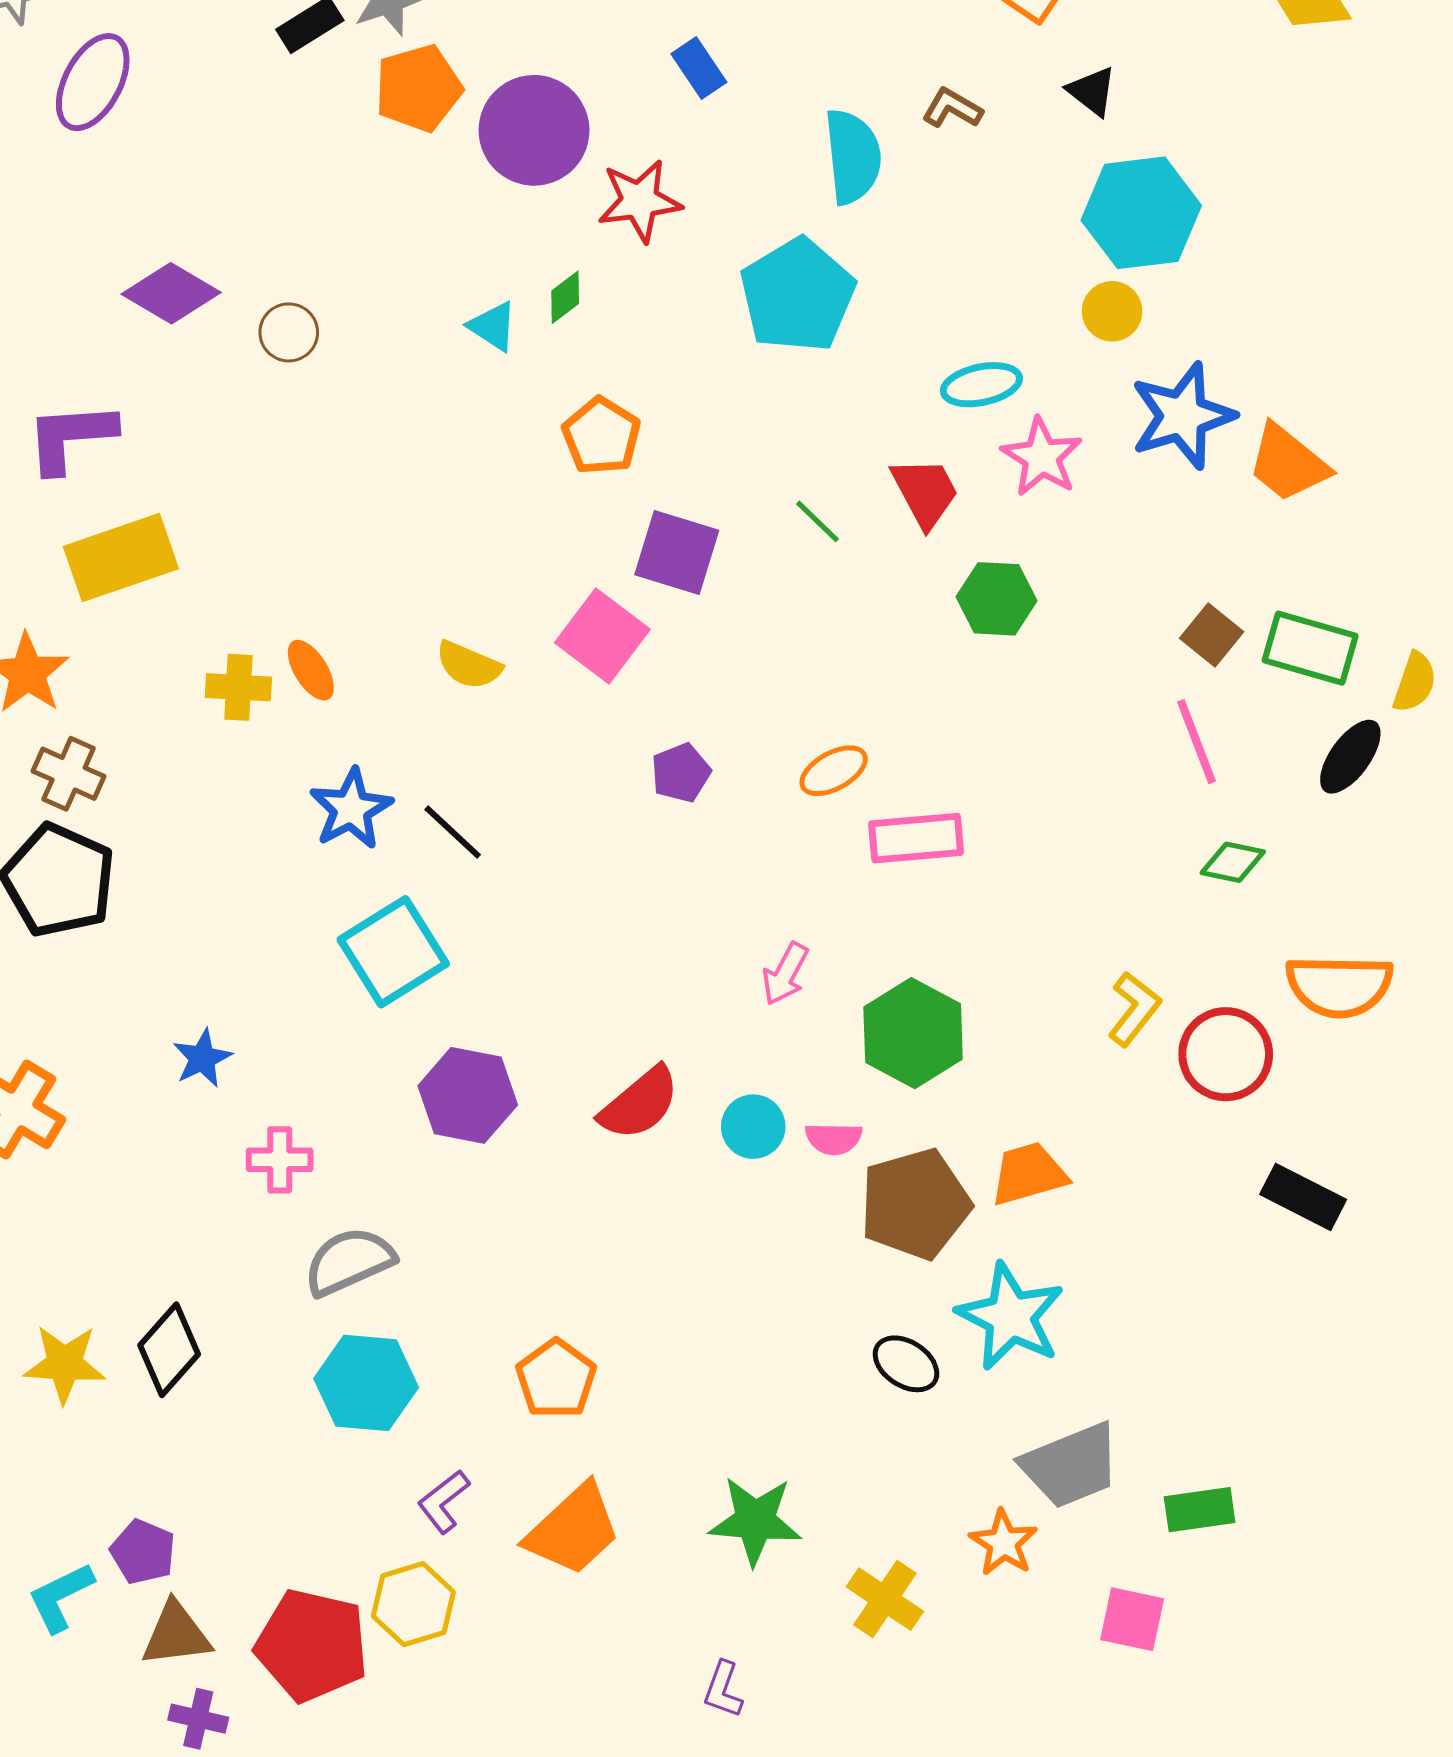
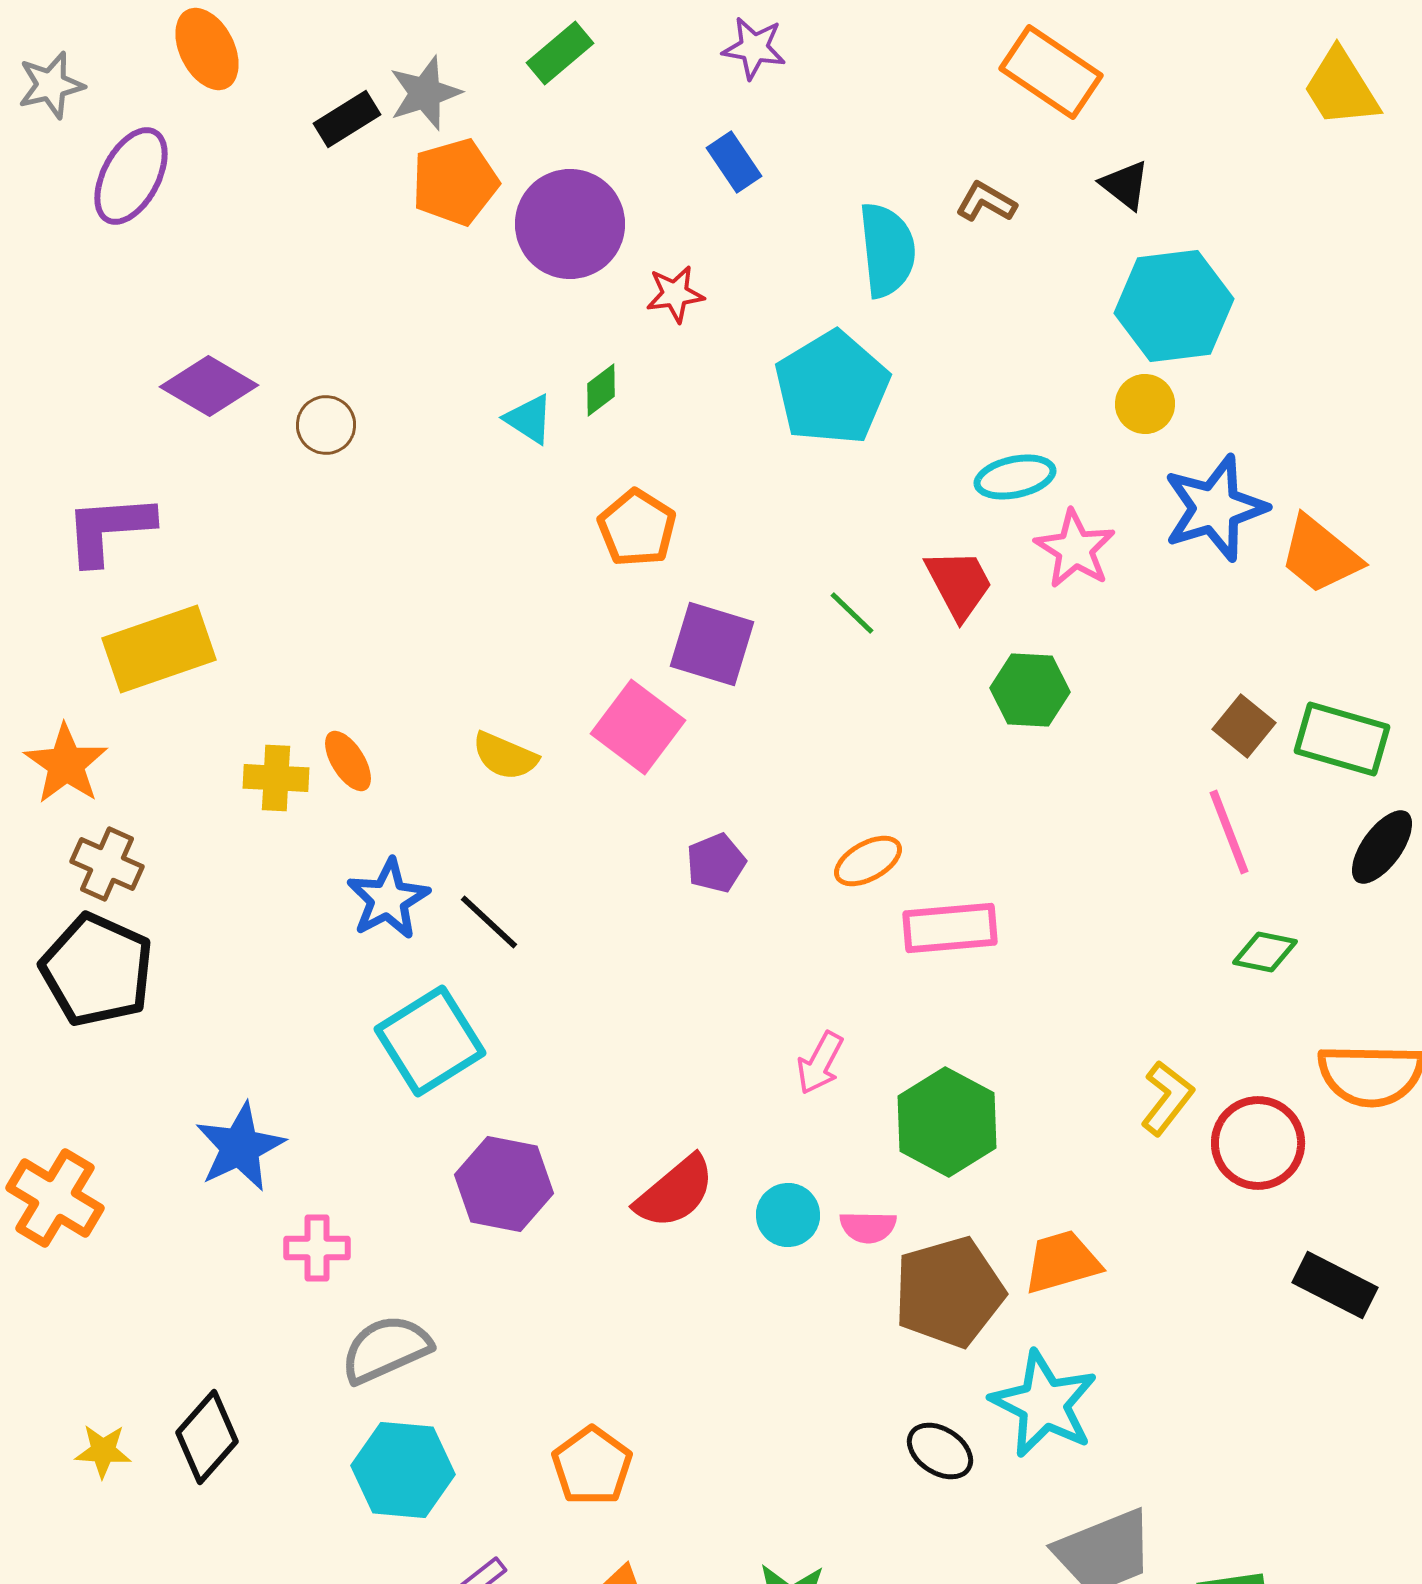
red star: (640, 201) -> (675, 294), size x0.7
blue star: (202, 1058) -> (240, 1147), size x1.5
yellow star: (65, 1364) -> (103, 1451), size x0.7

